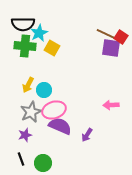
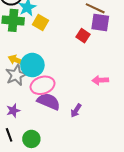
red square: (121, 37) -> (83, 36), moved
yellow arrow: (28, 85) -> (16, 60), turned 84
cyan circle: (44, 90) -> (32, 65), size x1.5
gray star: (31, 112) -> (16, 75), moved

